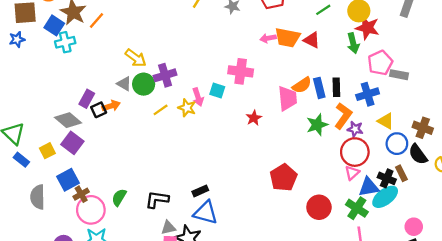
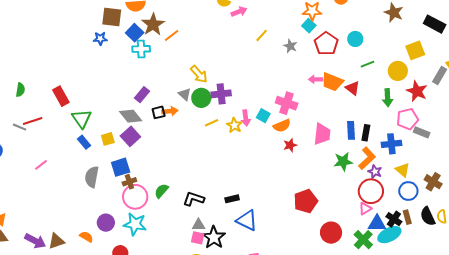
red star: (367, 28) -> (417, 91), moved
orange semicircle: (302, 85) -> (282, 126), moved
purple rectangle: (87, 99) -> (142, 95), moved
black semicircle: (418, 154) -> (428, 216), moved
blue triangle: (206, 213) -> (247, 220), moved

